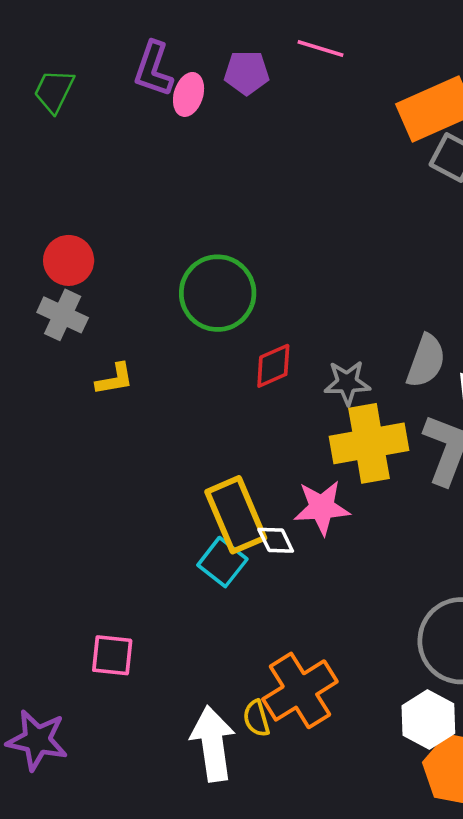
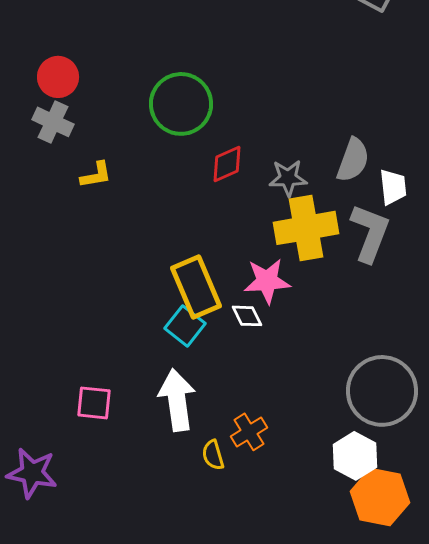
white diamond: (276, 540) -> (247, 316), moved
orange cross: (300, 690) -> (249, 432), size x0.6
white arrow: (213, 744) -> (177, 400), moved

